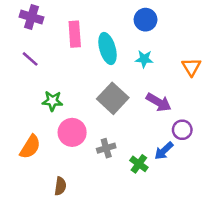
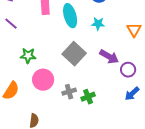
purple circle: (182, 130) -> (128, 70), moved
blue arrow: (164, 151) -> (132, 94), moved
green cross: (139, 164) -> (88, 97), moved, turned 32

